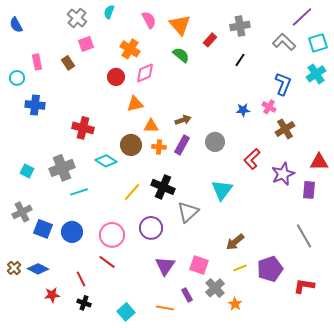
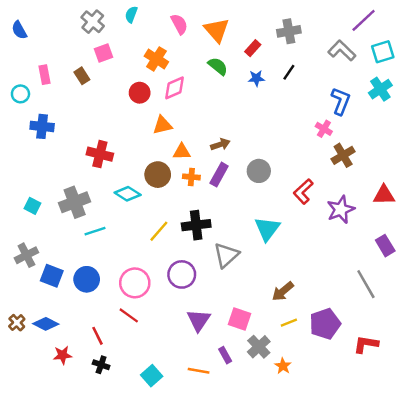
blue star: (243, 110) -> (256, 78), moved
black cross: (163, 187) -> (196, 225), turned -30
purple rectangle: (309, 190) -> (385, 246), moved, turned -36

